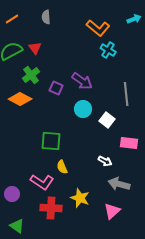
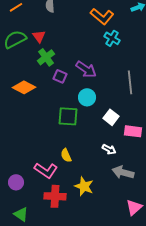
green cross: (31, 75) -> (46, 57), moved
white square: (107, 120) -> (111, 117), moved
green square: (51, 141) -> (68, 116), moved
pink triangle: (112, 211) -> (134, 207), moved

